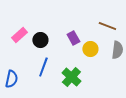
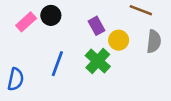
black circle: (40, 40) -> (51, 15), moved
green cross: (71, 77) -> (98, 61), moved

